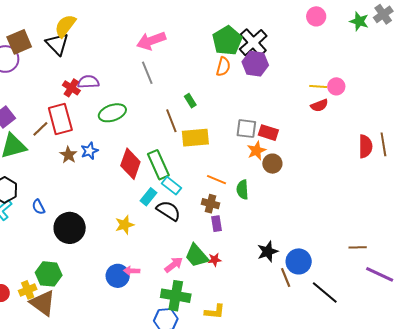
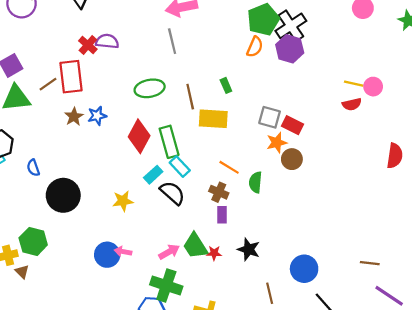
green rectangle: (190, 101) -> (226, 85), moved
green ellipse: (112, 113) -> (150, 88), moved
black star: (268, 252) -> (249, 249), moved, turned 30
brown line: (286, 278) -> (270, 293), moved
brown triangle: (43, 303) -> (22, 272), size x0.5

